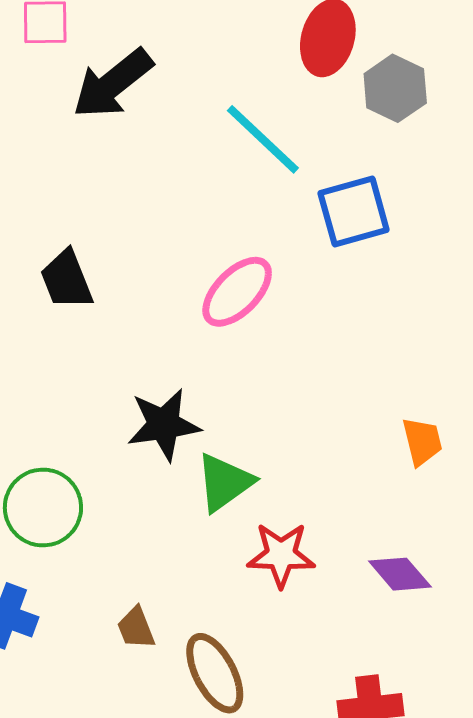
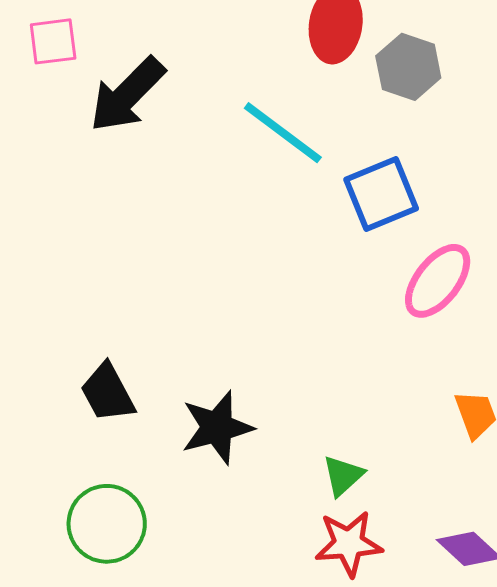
black trapezoid: (67, 280) -> (108, 393), moved
pink ellipse: (237, 292) -> (438, 281), moved
green triangle: (224, 482) -> (343, 476), moved, size x0.7

